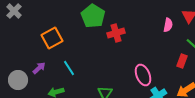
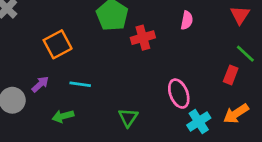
pink semicircle: (168, 25) -> (187, 20), moved
cyan line: (69, 68) -> (80, 84), turned -49

